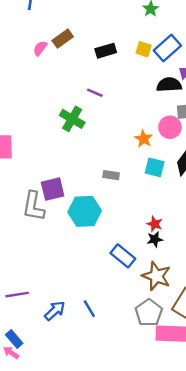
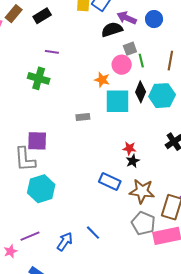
black rectangle: (106, 51) -> (42, 16), moved
cyan square: (155, 167) -> (117, 101), size x1.5
purple square: (53, 189) -> (37, 141), turned 30
cyan hexagon: (85, 211) -> (41, 189), moved

